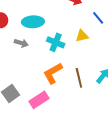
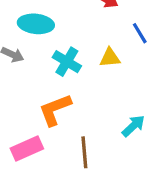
brown line: (79, 78) -> (84, 152), moved

